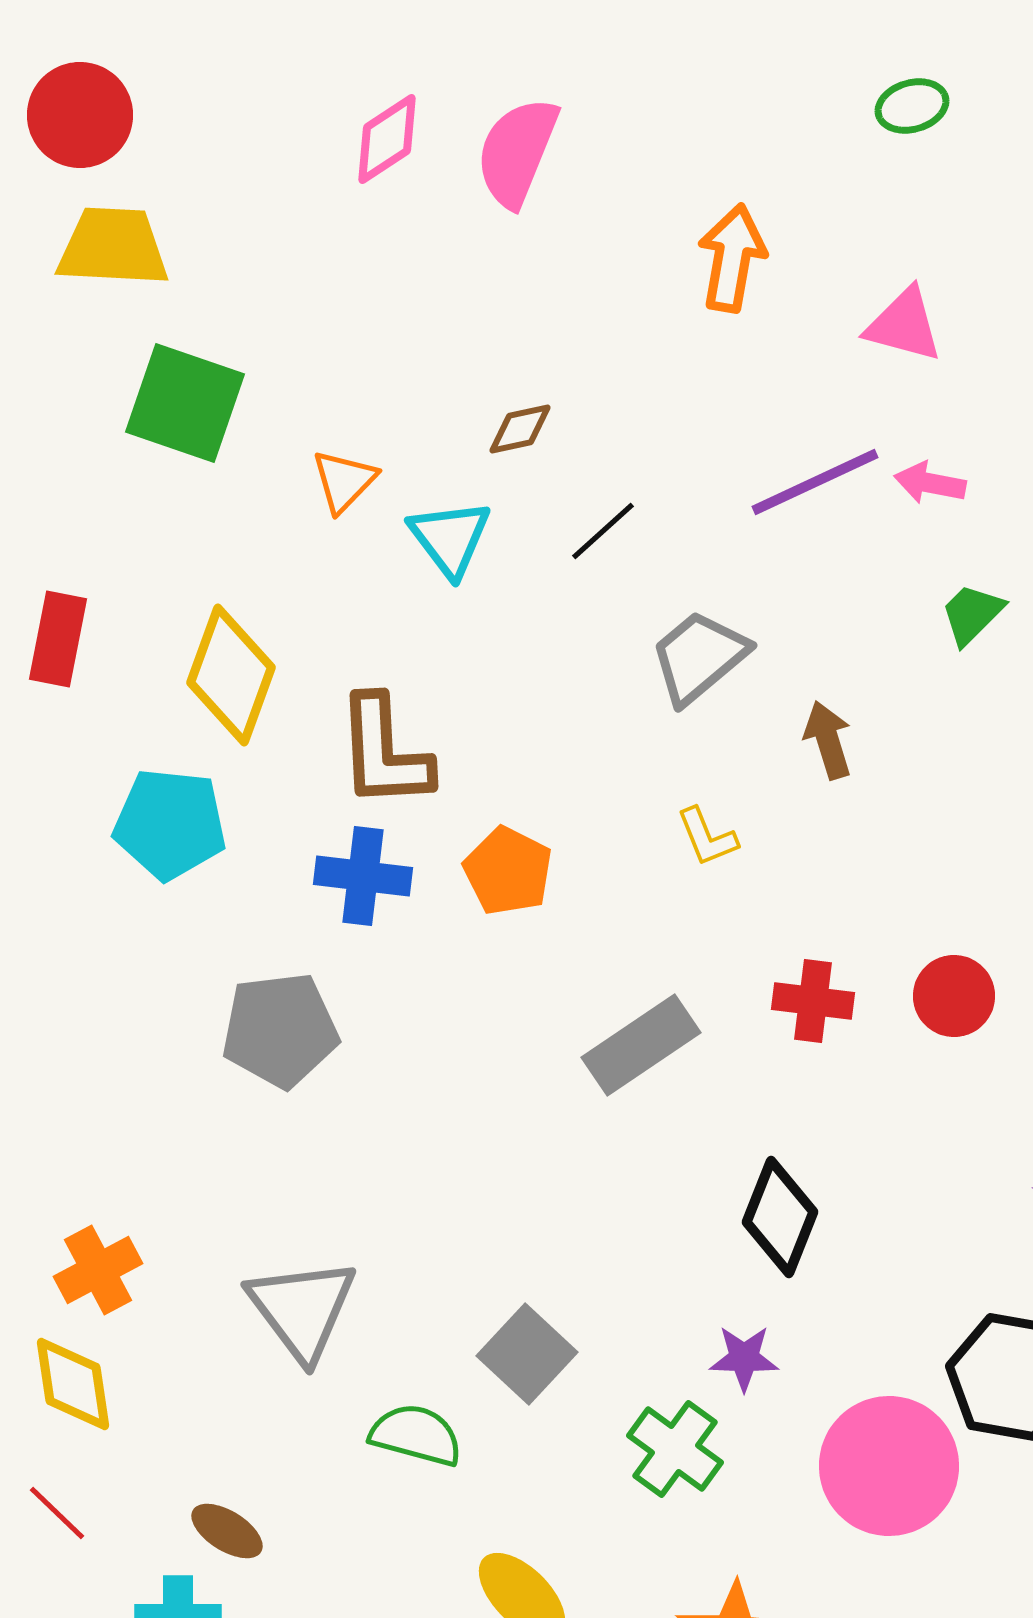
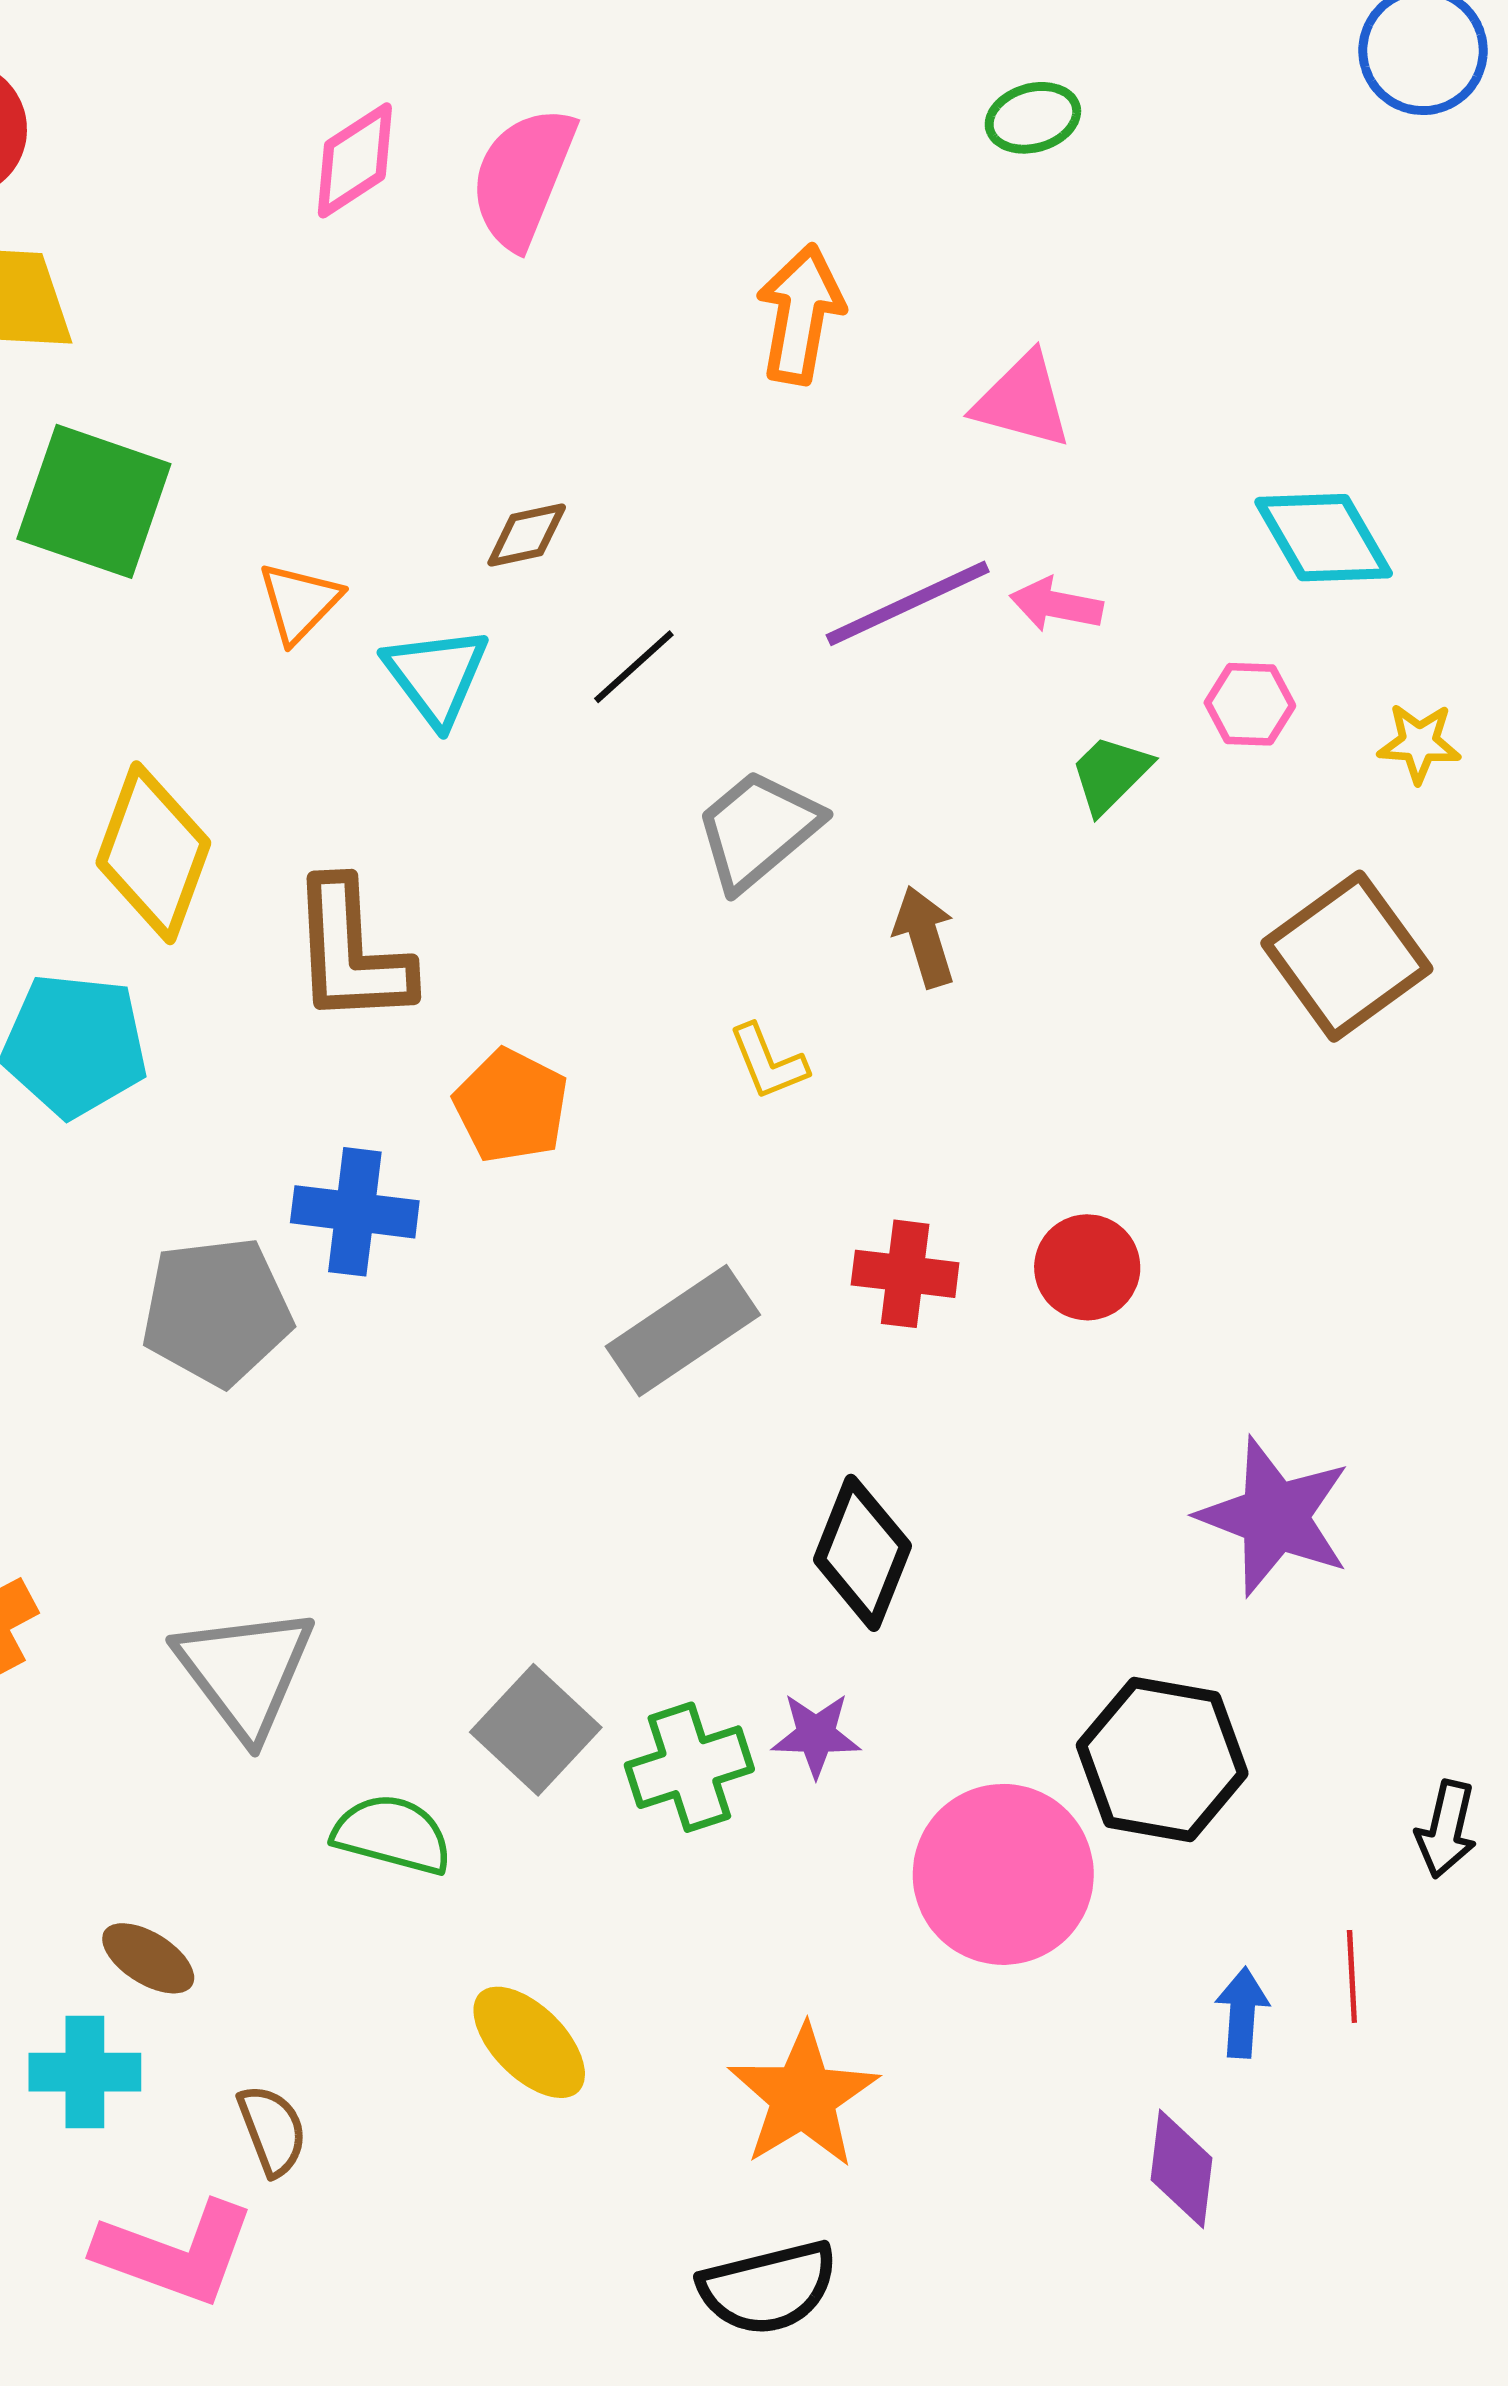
blue cross: (363, 876) -> (355, 1212), moved
green cross: (675, 1449) -> (689, 1767), moved, turned 36

